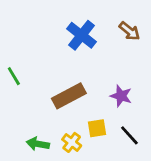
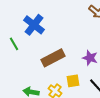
blue cross: (82, 35) -> (34, 25), moved

